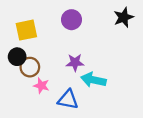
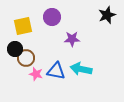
purple circle: (72, 20) -> (52, 17), moved
purple star: (75, 62) -> (72, 39), moved
blue triangle: (68, 100) -> (56, 71), moved

